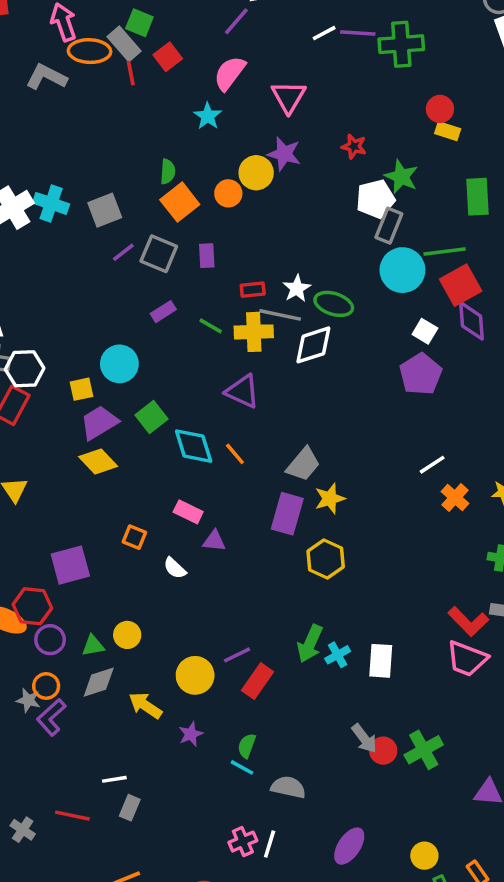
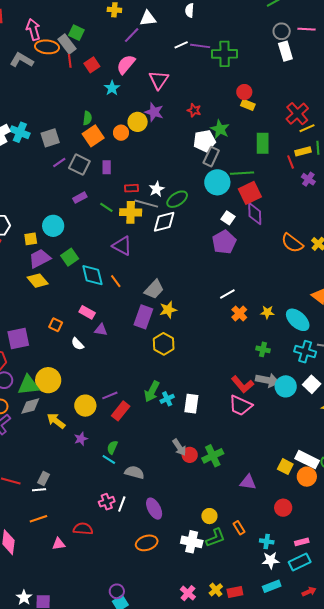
red square: (168, 57) -> (92, 65), moved
green ellipse: (334, 304) -> (177, 199), turned -55
yellow circle: (127, 635) -> (48, 380), size x1.6
green triangle: (93, 646) -> (28, 385), size x1.6
white line: (114, 779) -> (39, 490), moved
purple ellipse: (349, 846) -> (154, 509), moved, turned -65

